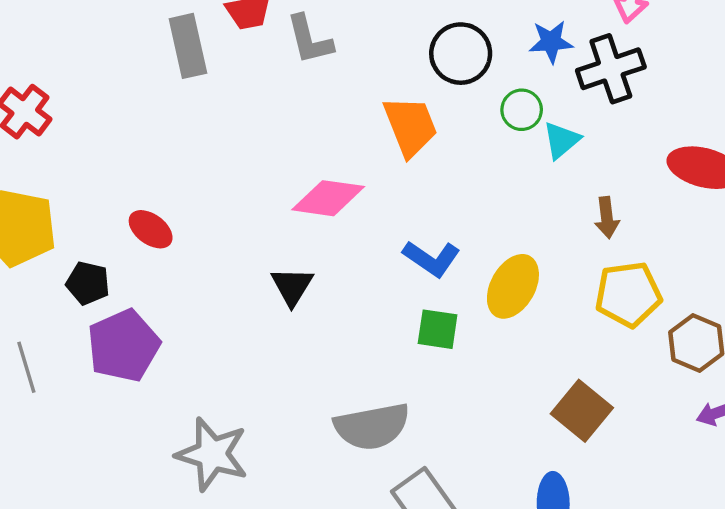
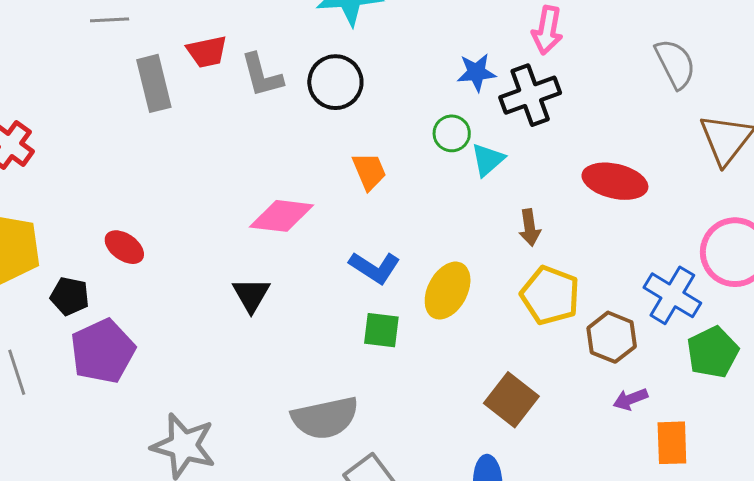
black circle: (461, 54) -> (335, 82), moved
orange trapezoid: (410, 126) -> (369, 171), moved, size x0.7
yellow pentagon: (628, 294) -> (550, 295), turned 30

